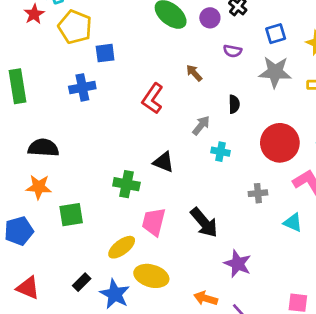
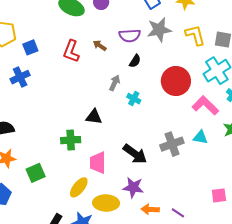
purple semicircle: (232, 51) -> (130, 36), moved, size x1.5
red L-shape: (153, 98) -> (71, 51), moved
black semicircle: (234, 104) -> (135, 61), turned 48
cyan cross: (220, 152) -> (134, 99), turned 32
gray cross: (258, 193) -> (172, 144), moved, size x1.6
purple star: (238, 264) -> (133, 187), moved

